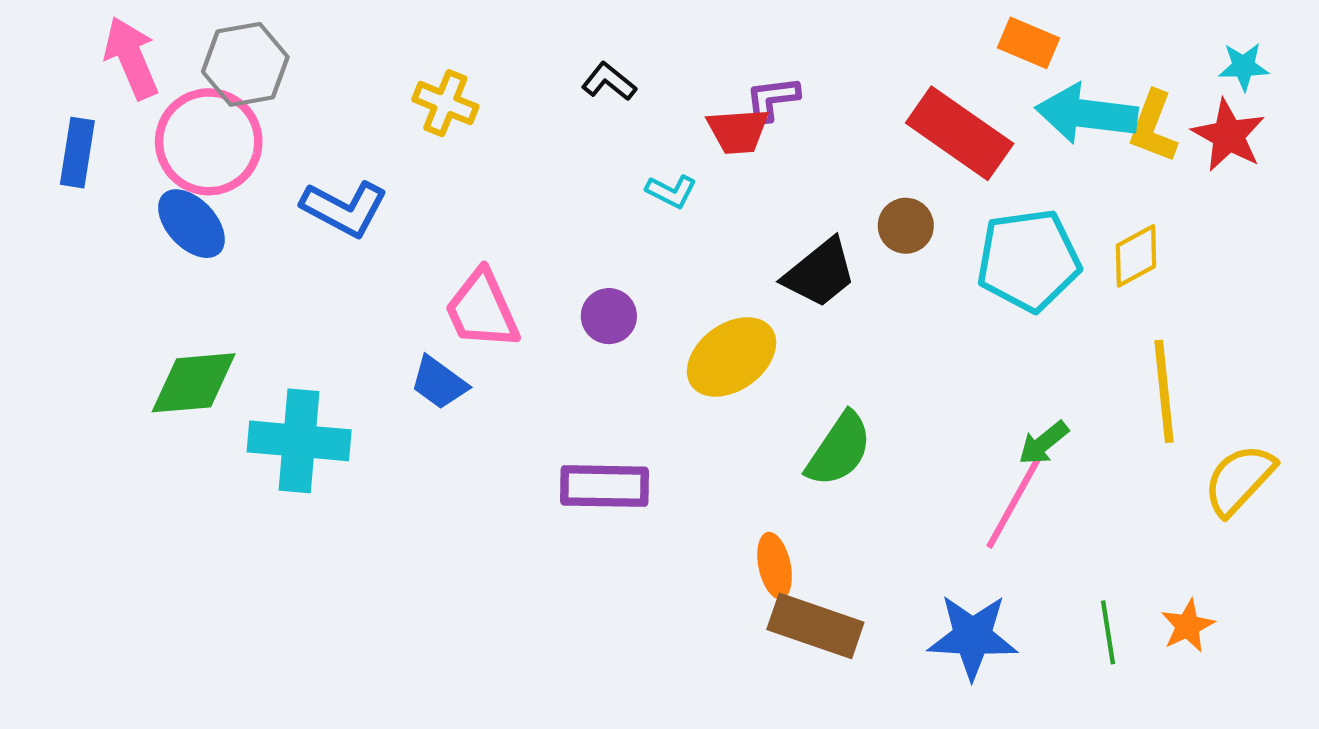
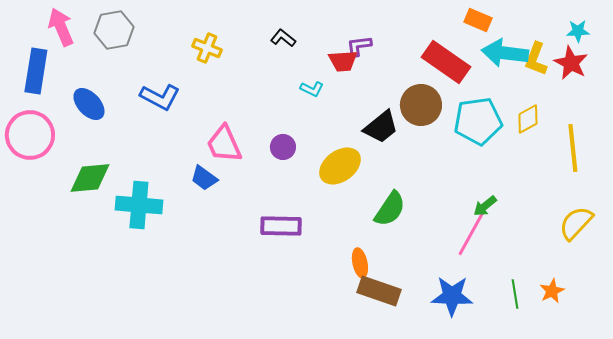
pink circle: (209, 142) -> (30, 135), moved
blue rectangle: (77, 153) -> (36, 71), size x1.4
brown circle: (906, 226) -> (421, 105), size x1.6
yellow line: (1164, 391) -> (573, 148), moved

